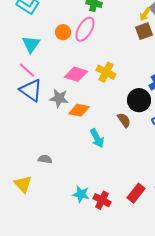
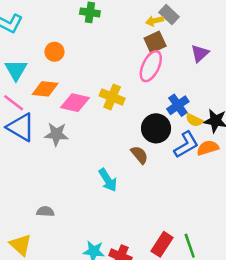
yellow arrow: (145, 14) -> (155, 21), turned 48
pink ellipse: (85, 29) -> (151, 66), moved
orange diamond: (79, 110) -> (45, 89), moved

